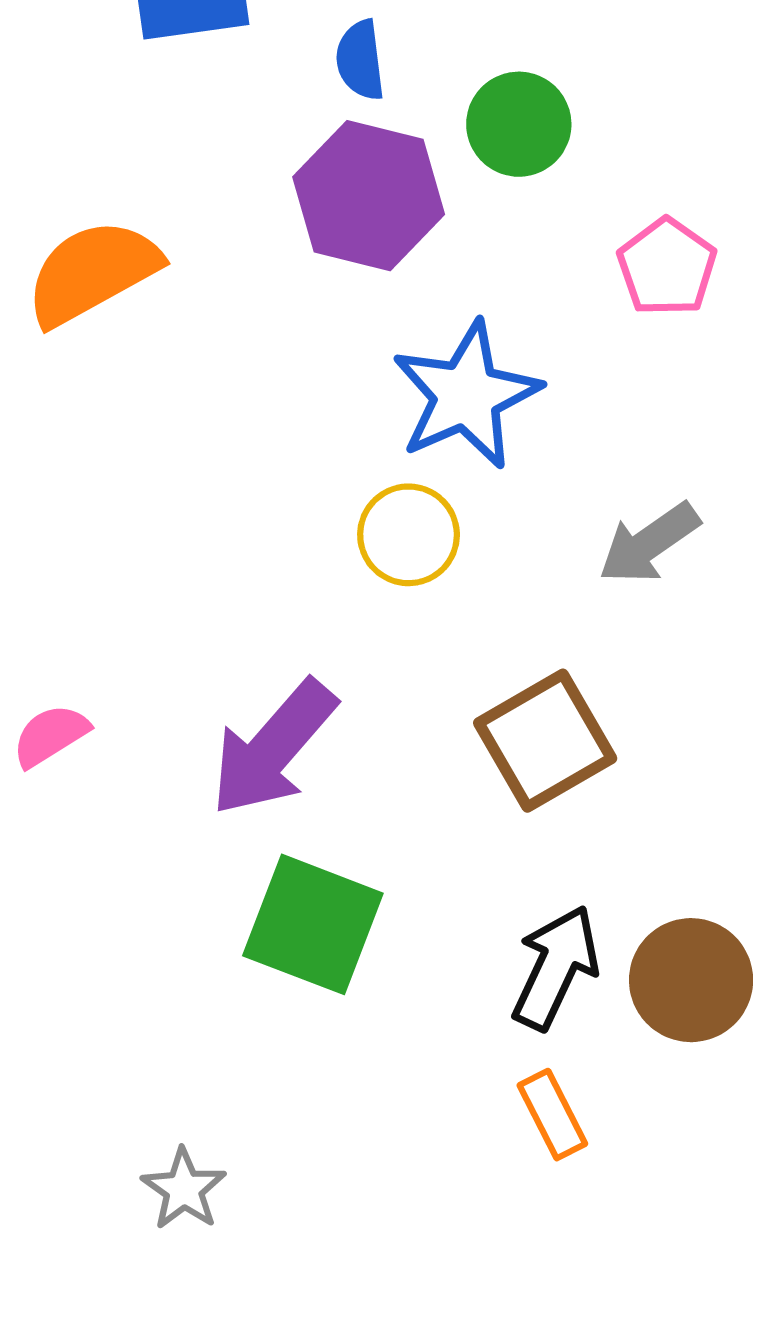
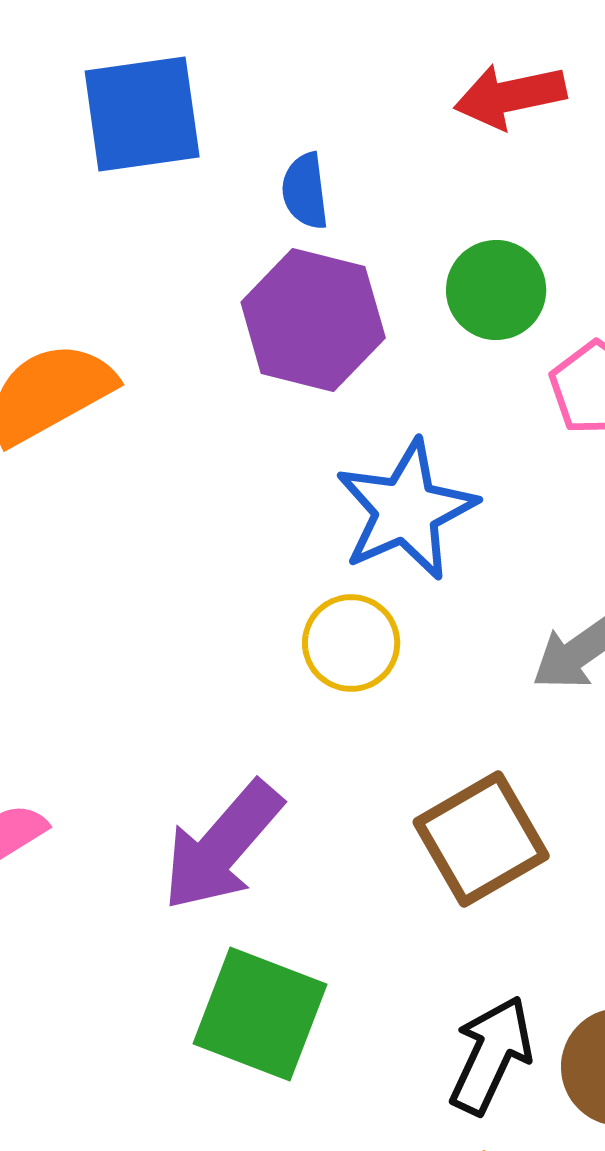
green circle: (519, 124) -> (496, 290), moved

